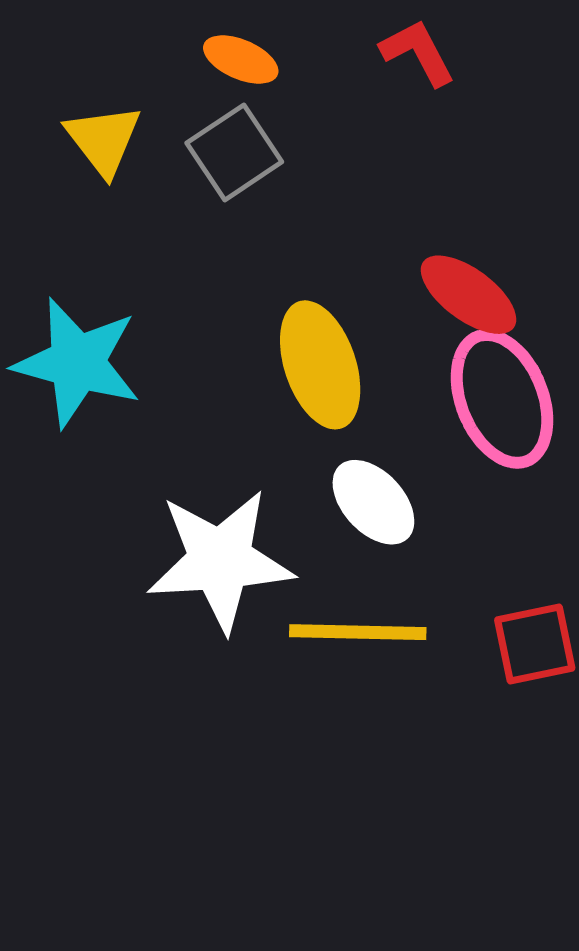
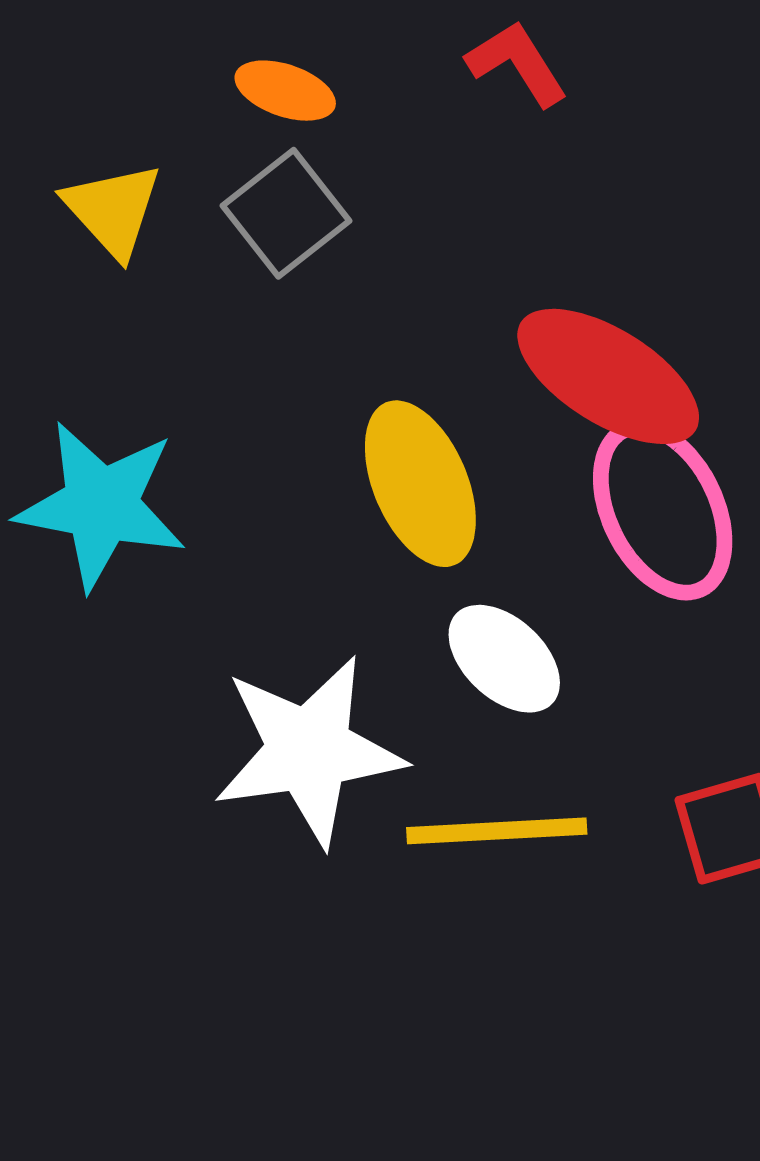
red ellipse: (469, 295) -> (608, 376), size x1.4

